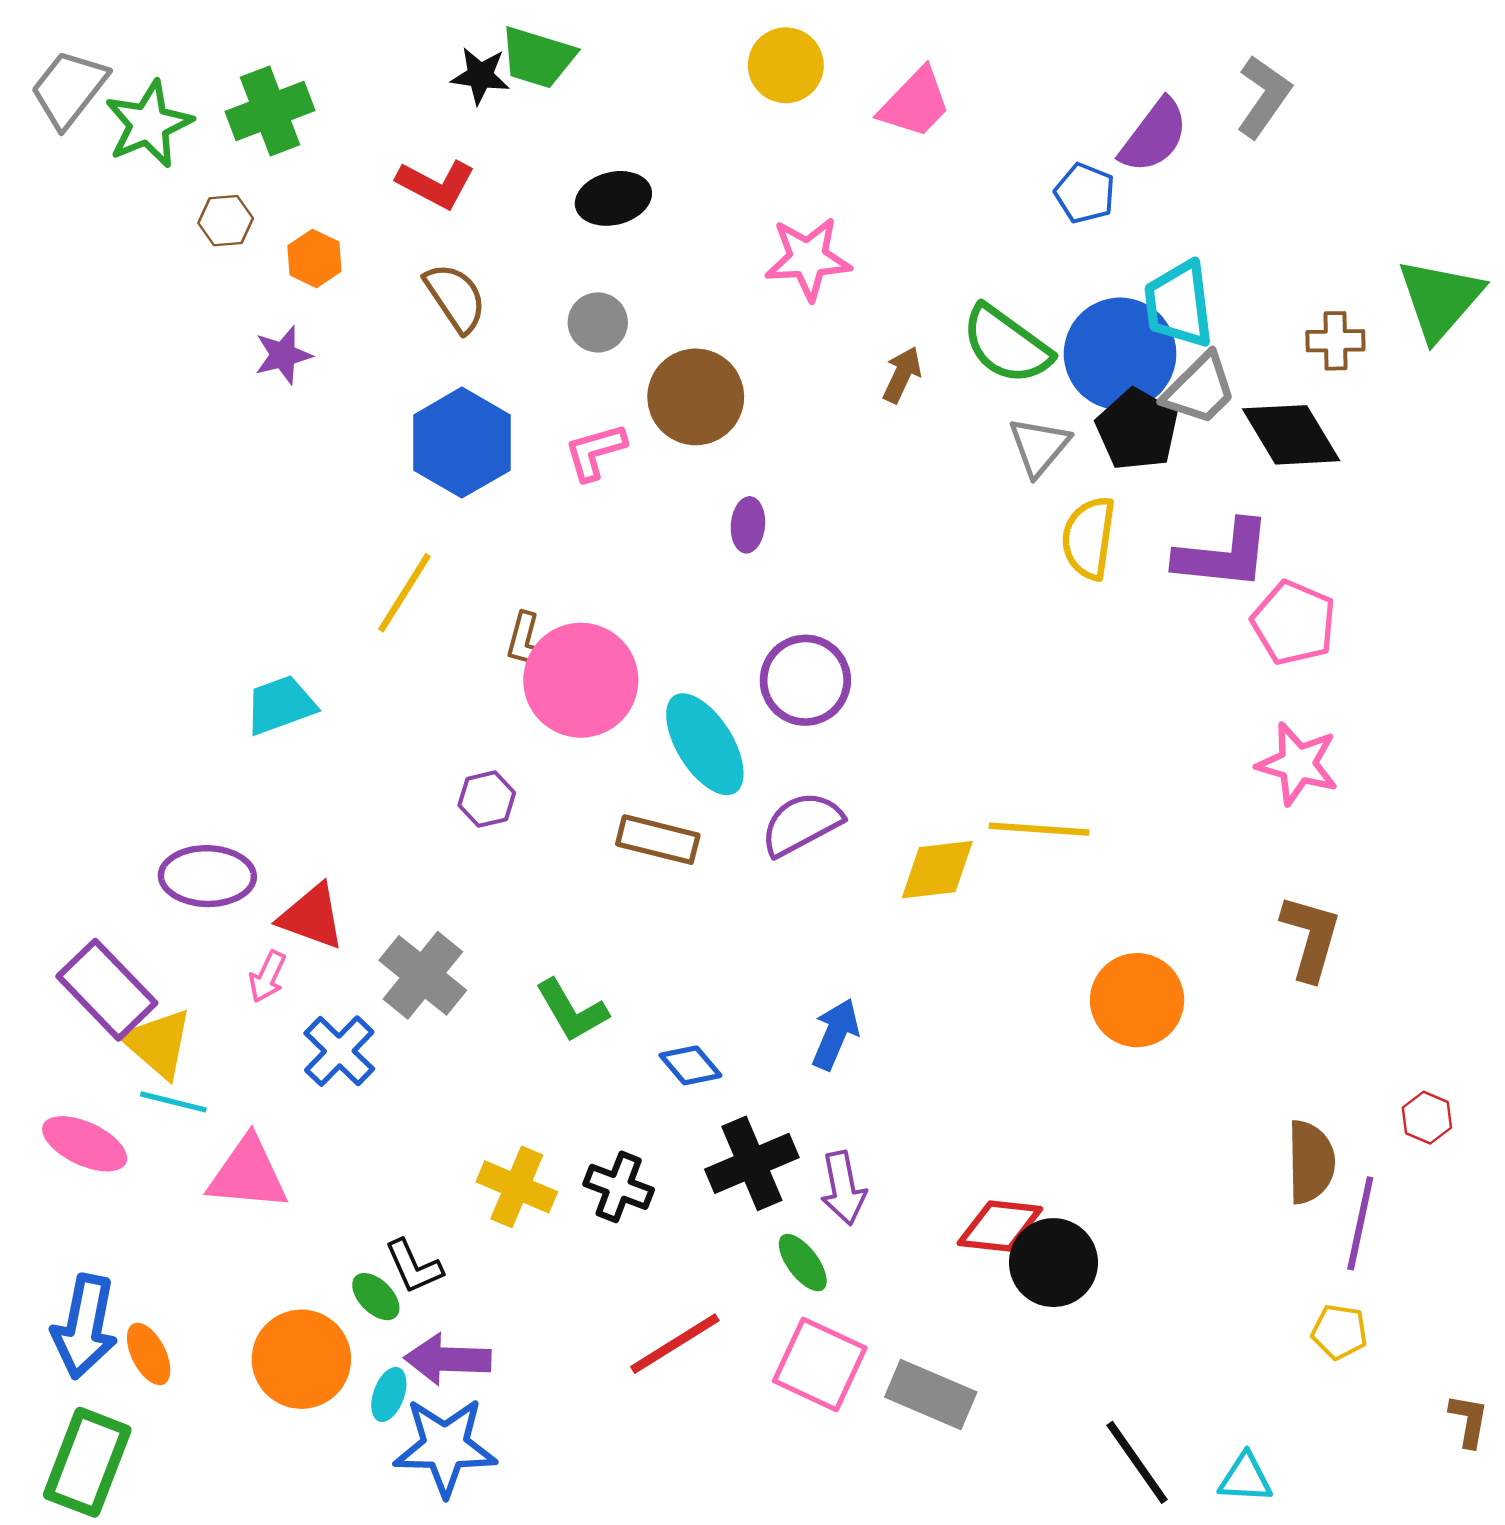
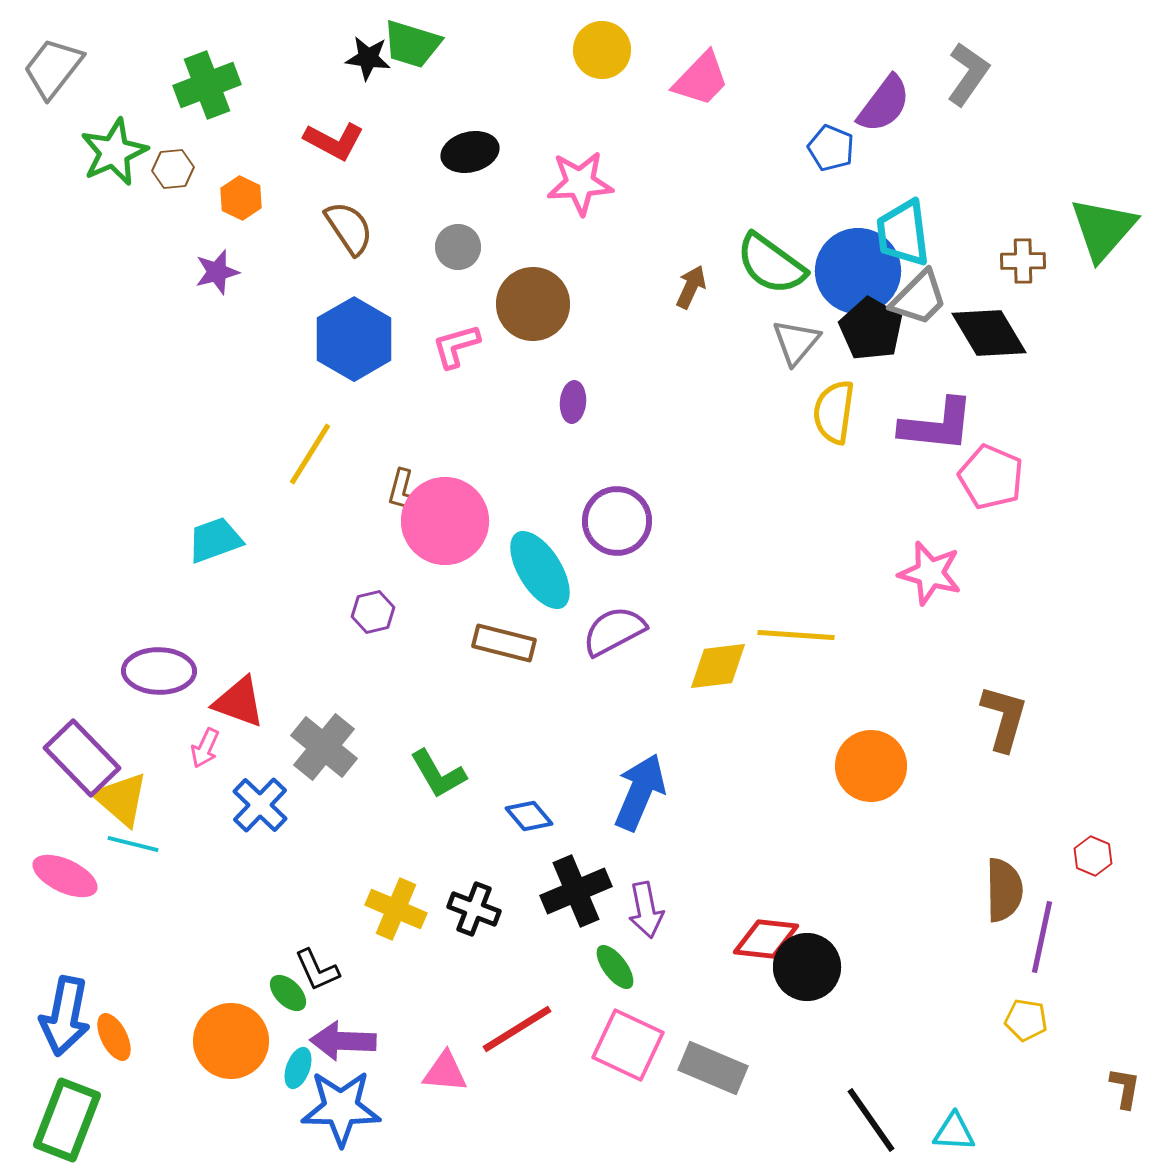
green star: (149, 124) -> (114, 152), moved
pink star: (808, 258) -> (580, 183), moved
pink star: (1298, 764) -> (930, 573), moved
blue arrow: (835, 1034) -> (640, 792), size x1.4
pink triangle: (248, 1174) -> (445, 1072), moved, size x0.7

